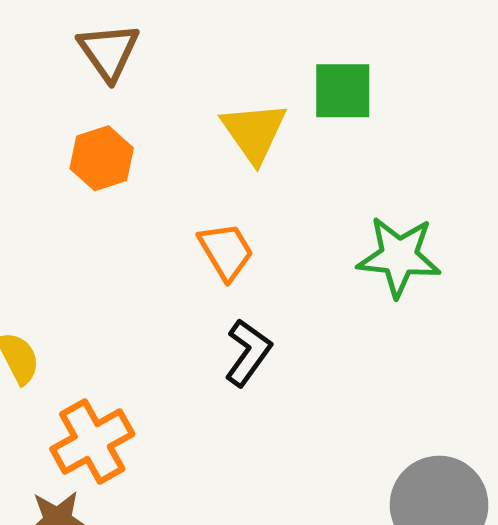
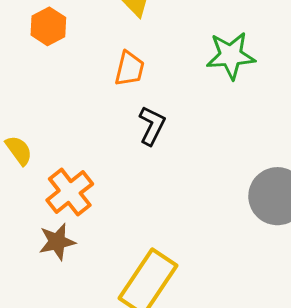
orange trapezoid: (226, 251) -> (130, 69), turned 54

